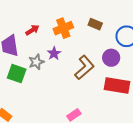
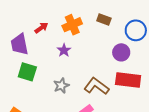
gray star: (36, 62) -> (61, 86), moved
brown L-shape: (84, 68) -> (96, 86), moved, turned -100

